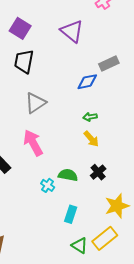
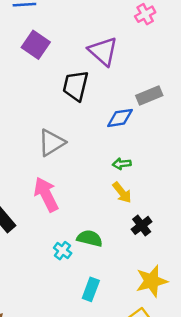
black trapezoid: (24, 61) -> (76, 86), moved
black cross: (98, 172) -> (142, 225), moved

